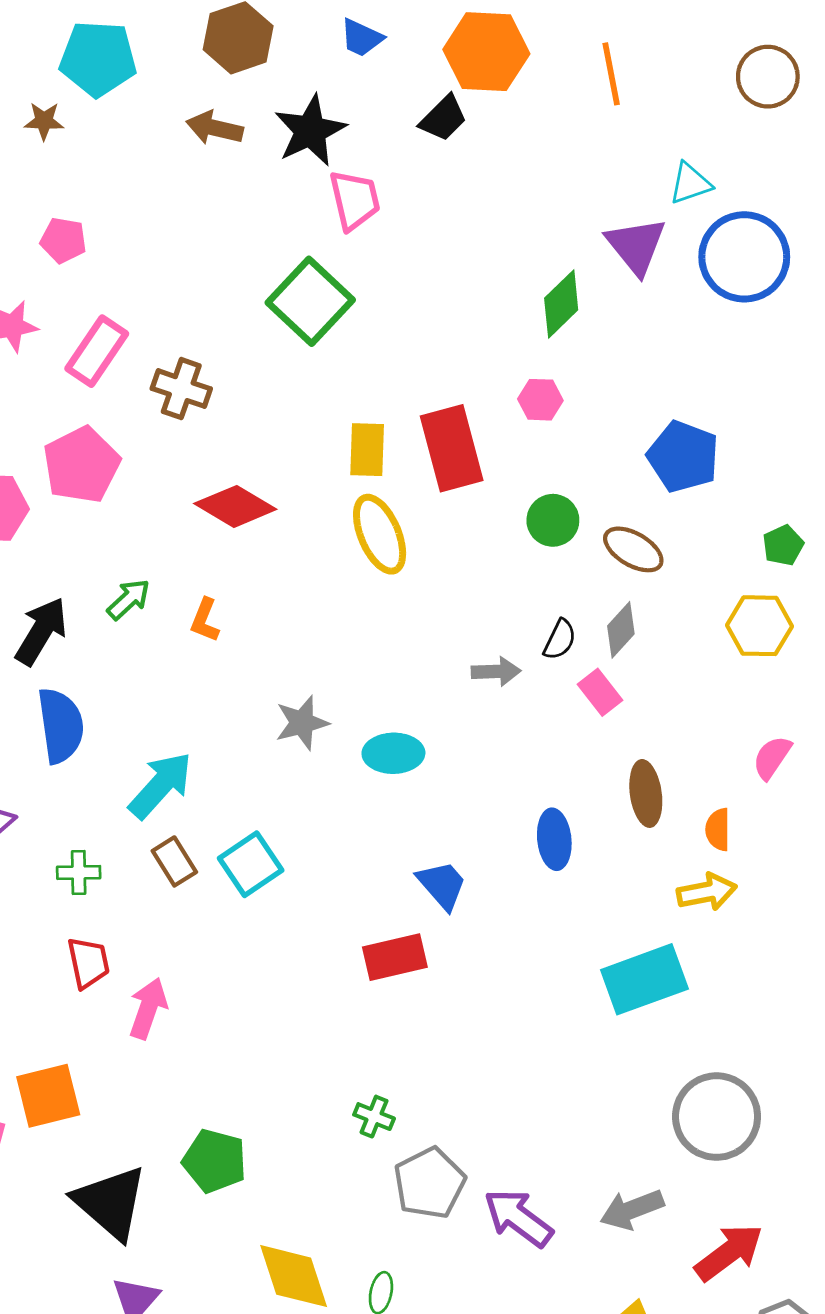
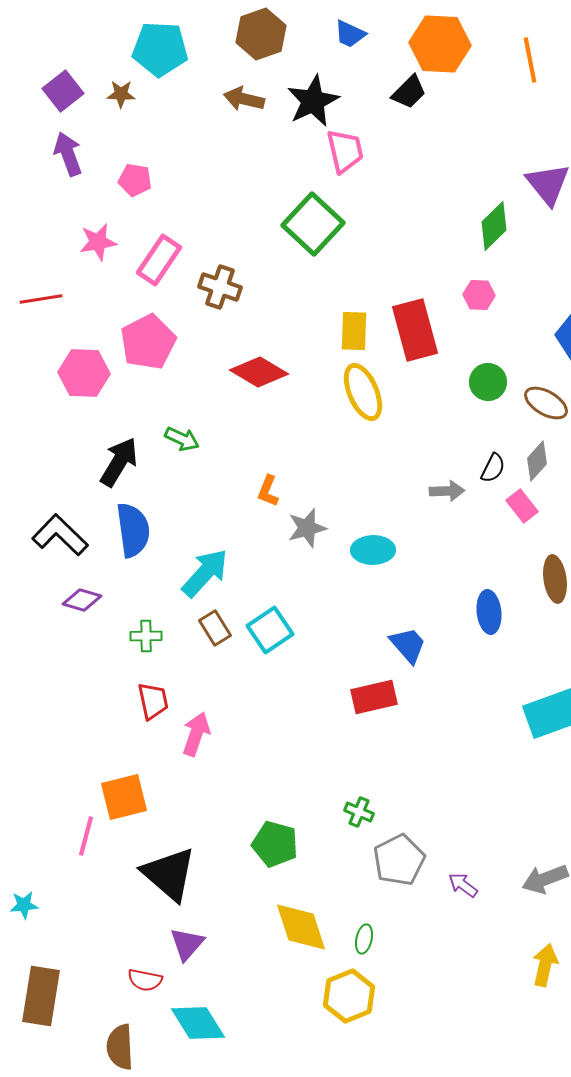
green arrow: (129, 599) -> (182, 439), turned 68
orange L-shape: (205, 620) -> (268, 491), moved
green pentagon: (215, 1161) -> (275, 844), moved
purple arrow: (518, 1218) -> (463, 885), size x0.6

